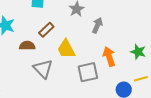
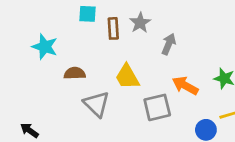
brown rectangle: (46, 30) -> (113, 28), moved, turned -49
orange arrow: (109, 56) -> (185, 86), turned -42

